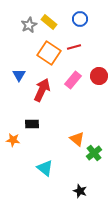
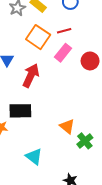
pink rectangle: (73, 80) -> (63, 53), moved
black rectangle: (32, 124) -> (20, 111), size x1.5

